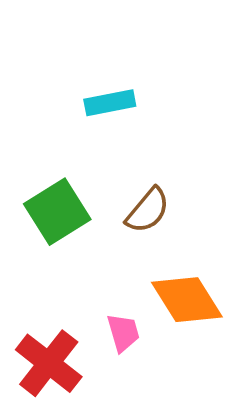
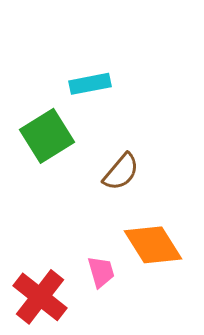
green square: (57, 212) -> (47, 136), moved

